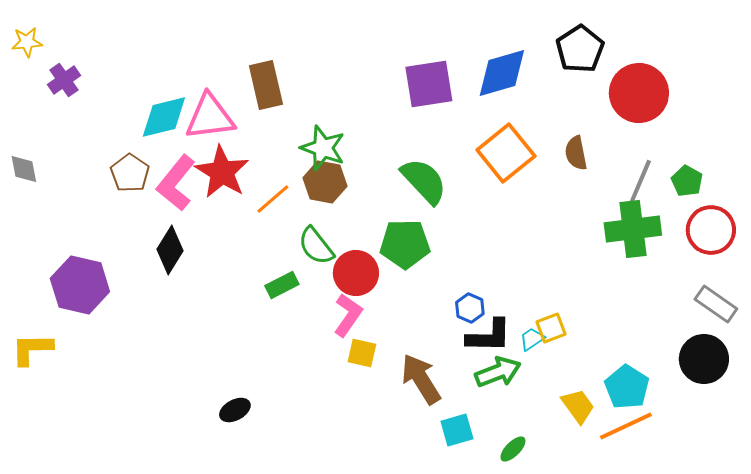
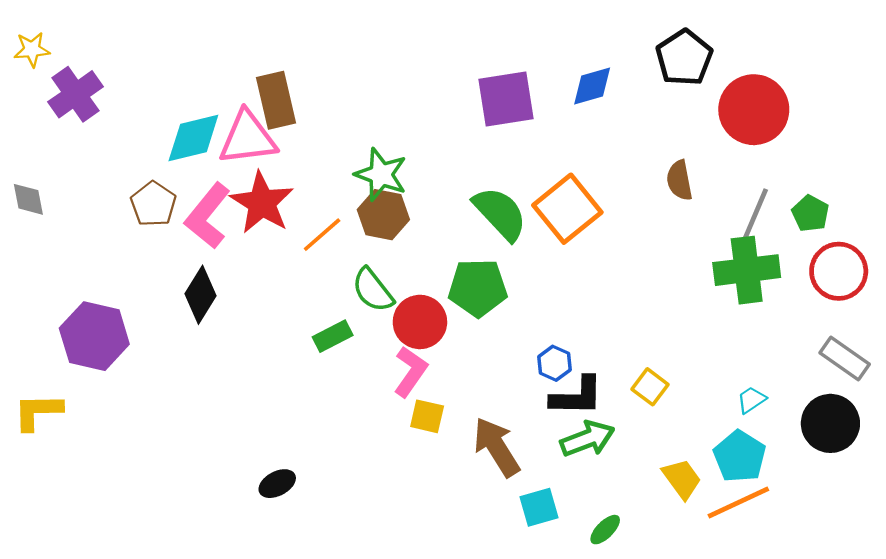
blue diamond: (502, 73) -> (592, 86), size x0.7
purple cross: (64, 80) -> (75, 94), size x1.4
brown rectangle: (266, 85) -> (276, 100), moved
orange square: (506, 153) -> (567, 209), moved
yellow square: (551, 328) -> (650, 387), turned -32
cyan trapezoid: (532, 339) -> (751, 400), moved

